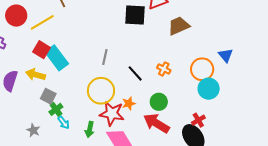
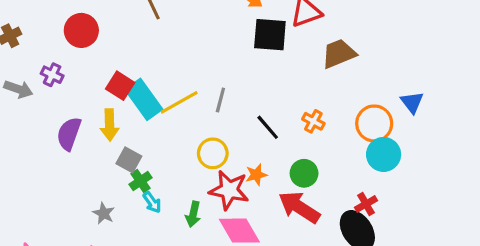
yellow line: (42, 22) -> (179, 102), moved
yellow arrow: (36, 75) -> (110, 125), turned -108
yellow circle: (101, 91) -> (213, 153), size x0.7

